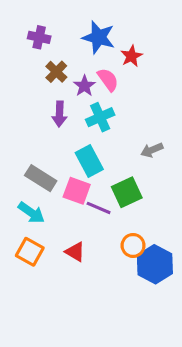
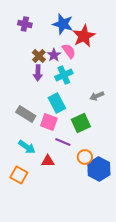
red star: (131, 56) -> (84, 36), size x1.6
brown cross: (56, 72) -> (39, 56), moved
purple line: (99, 208) -> (63, 142), moved
cyan arrow: (31, 213) -> (27, 147), moved
orange square: (30, 252) -> (19, 175), moved
red triangle: (75, 252) -> (48, 161), turned -32

